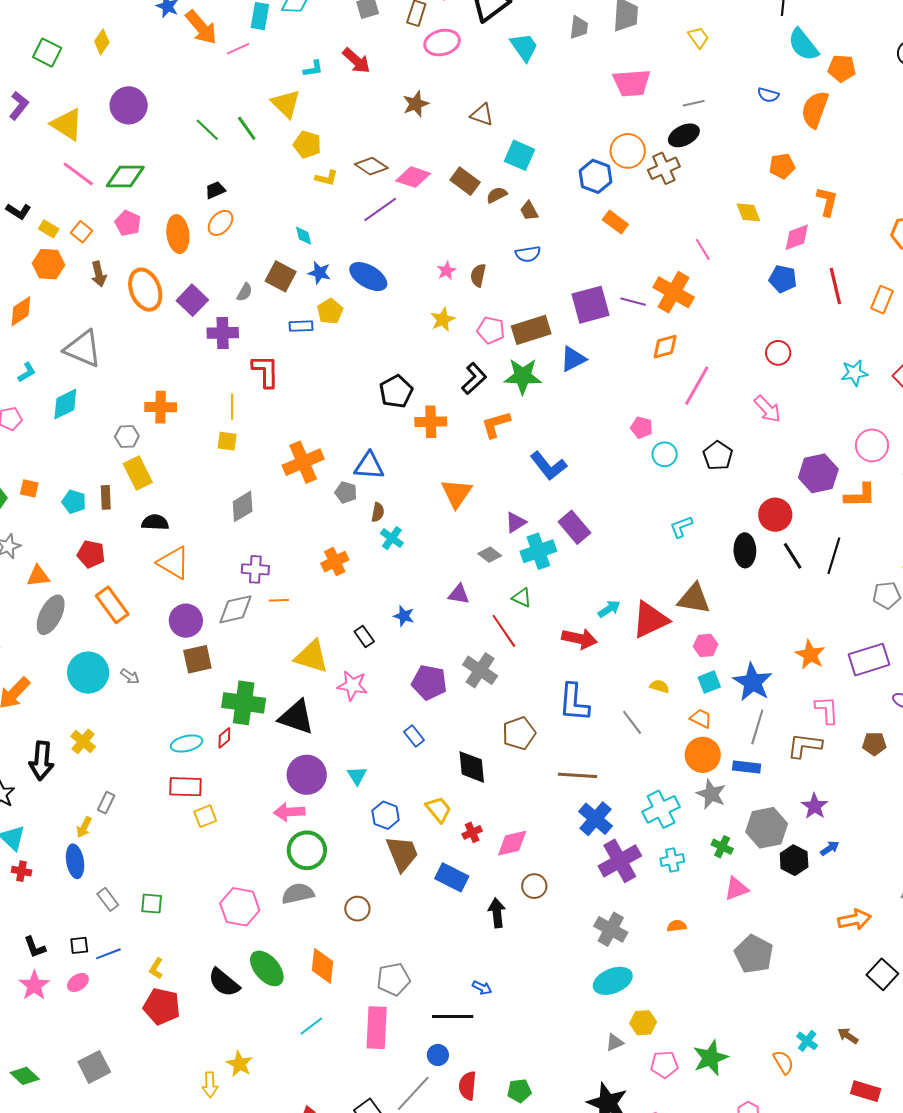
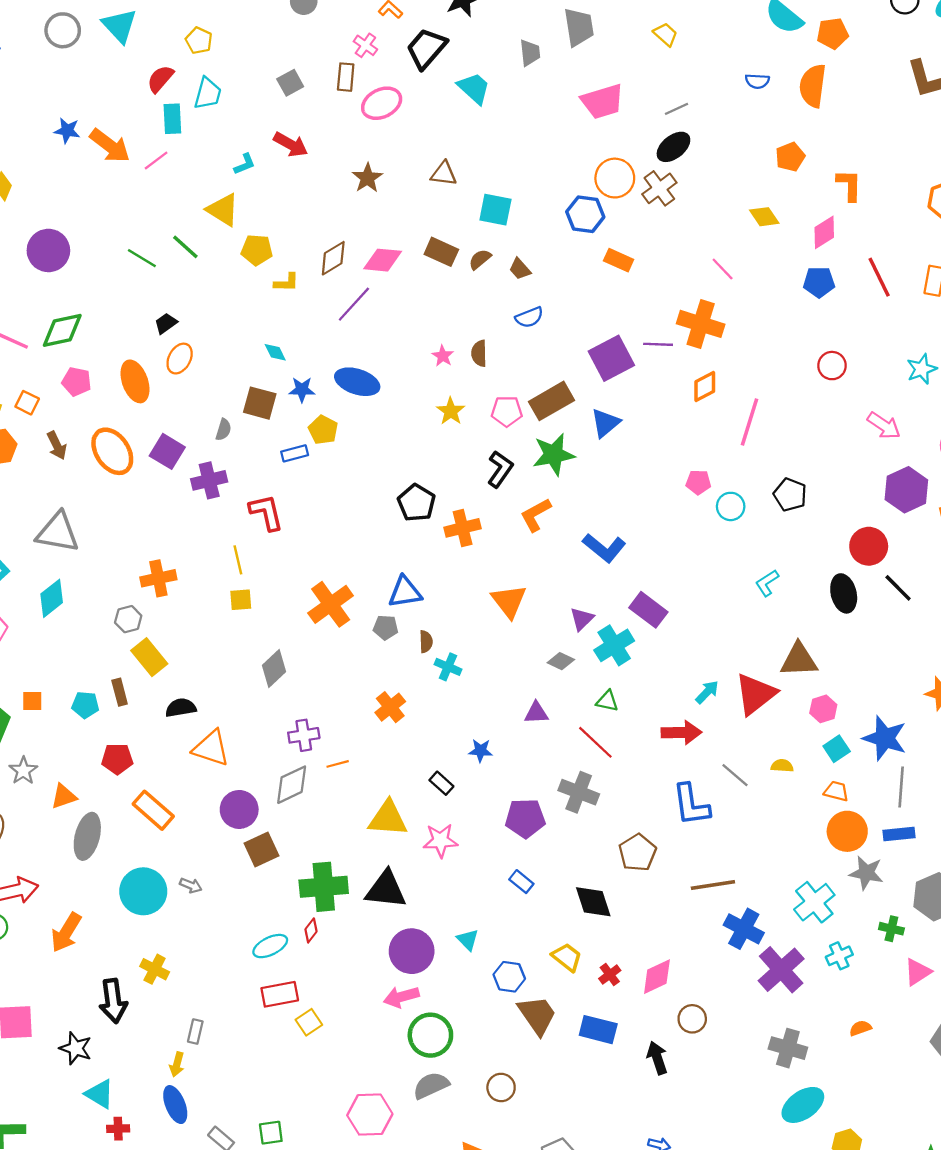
brown diamond: (371, 166) -> (333, 258), turned -52
pink arrow: (768, 409) -> (884, 426), moved
gray line: (632, 722) -> (735, 775), moved

